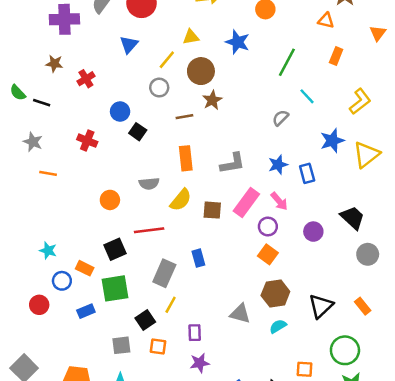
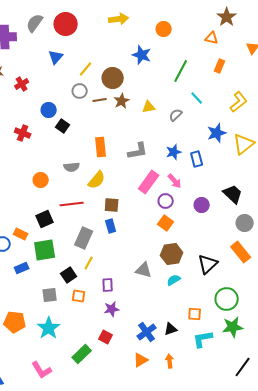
yellow triangle: (191, 37) -> (149, 107), moved
brown line: (184, 117) -> (100, 100), moved
brown square: (212, 210) -> (112, 205), moved
orange rectangle: (363, 306) -> (241, 252), moved, size x1.5

